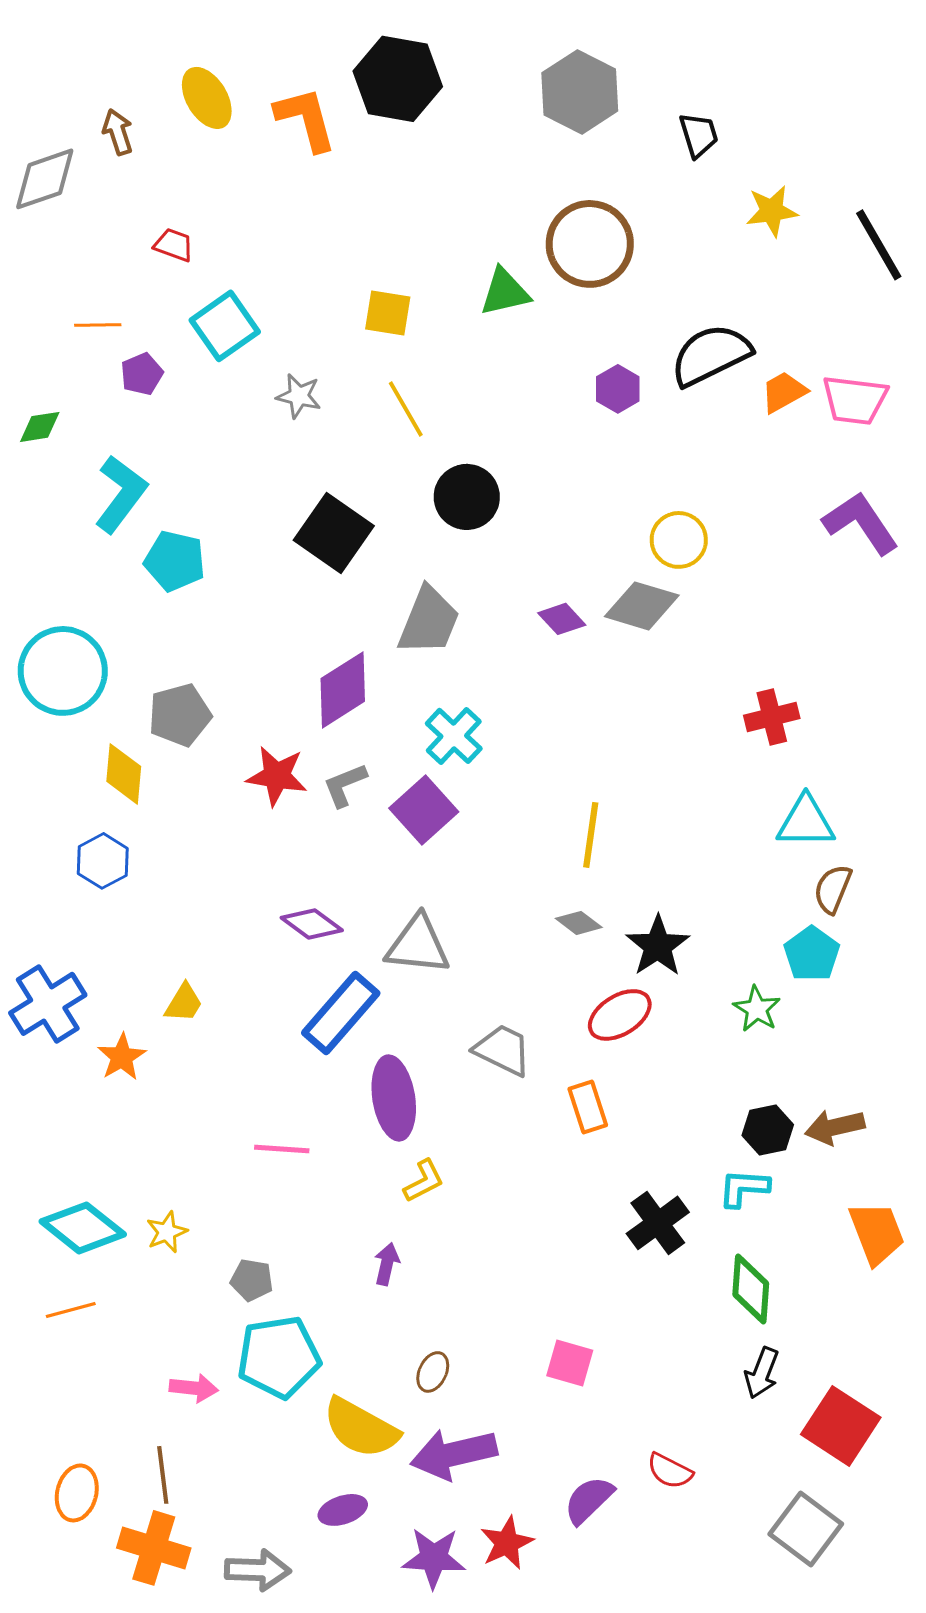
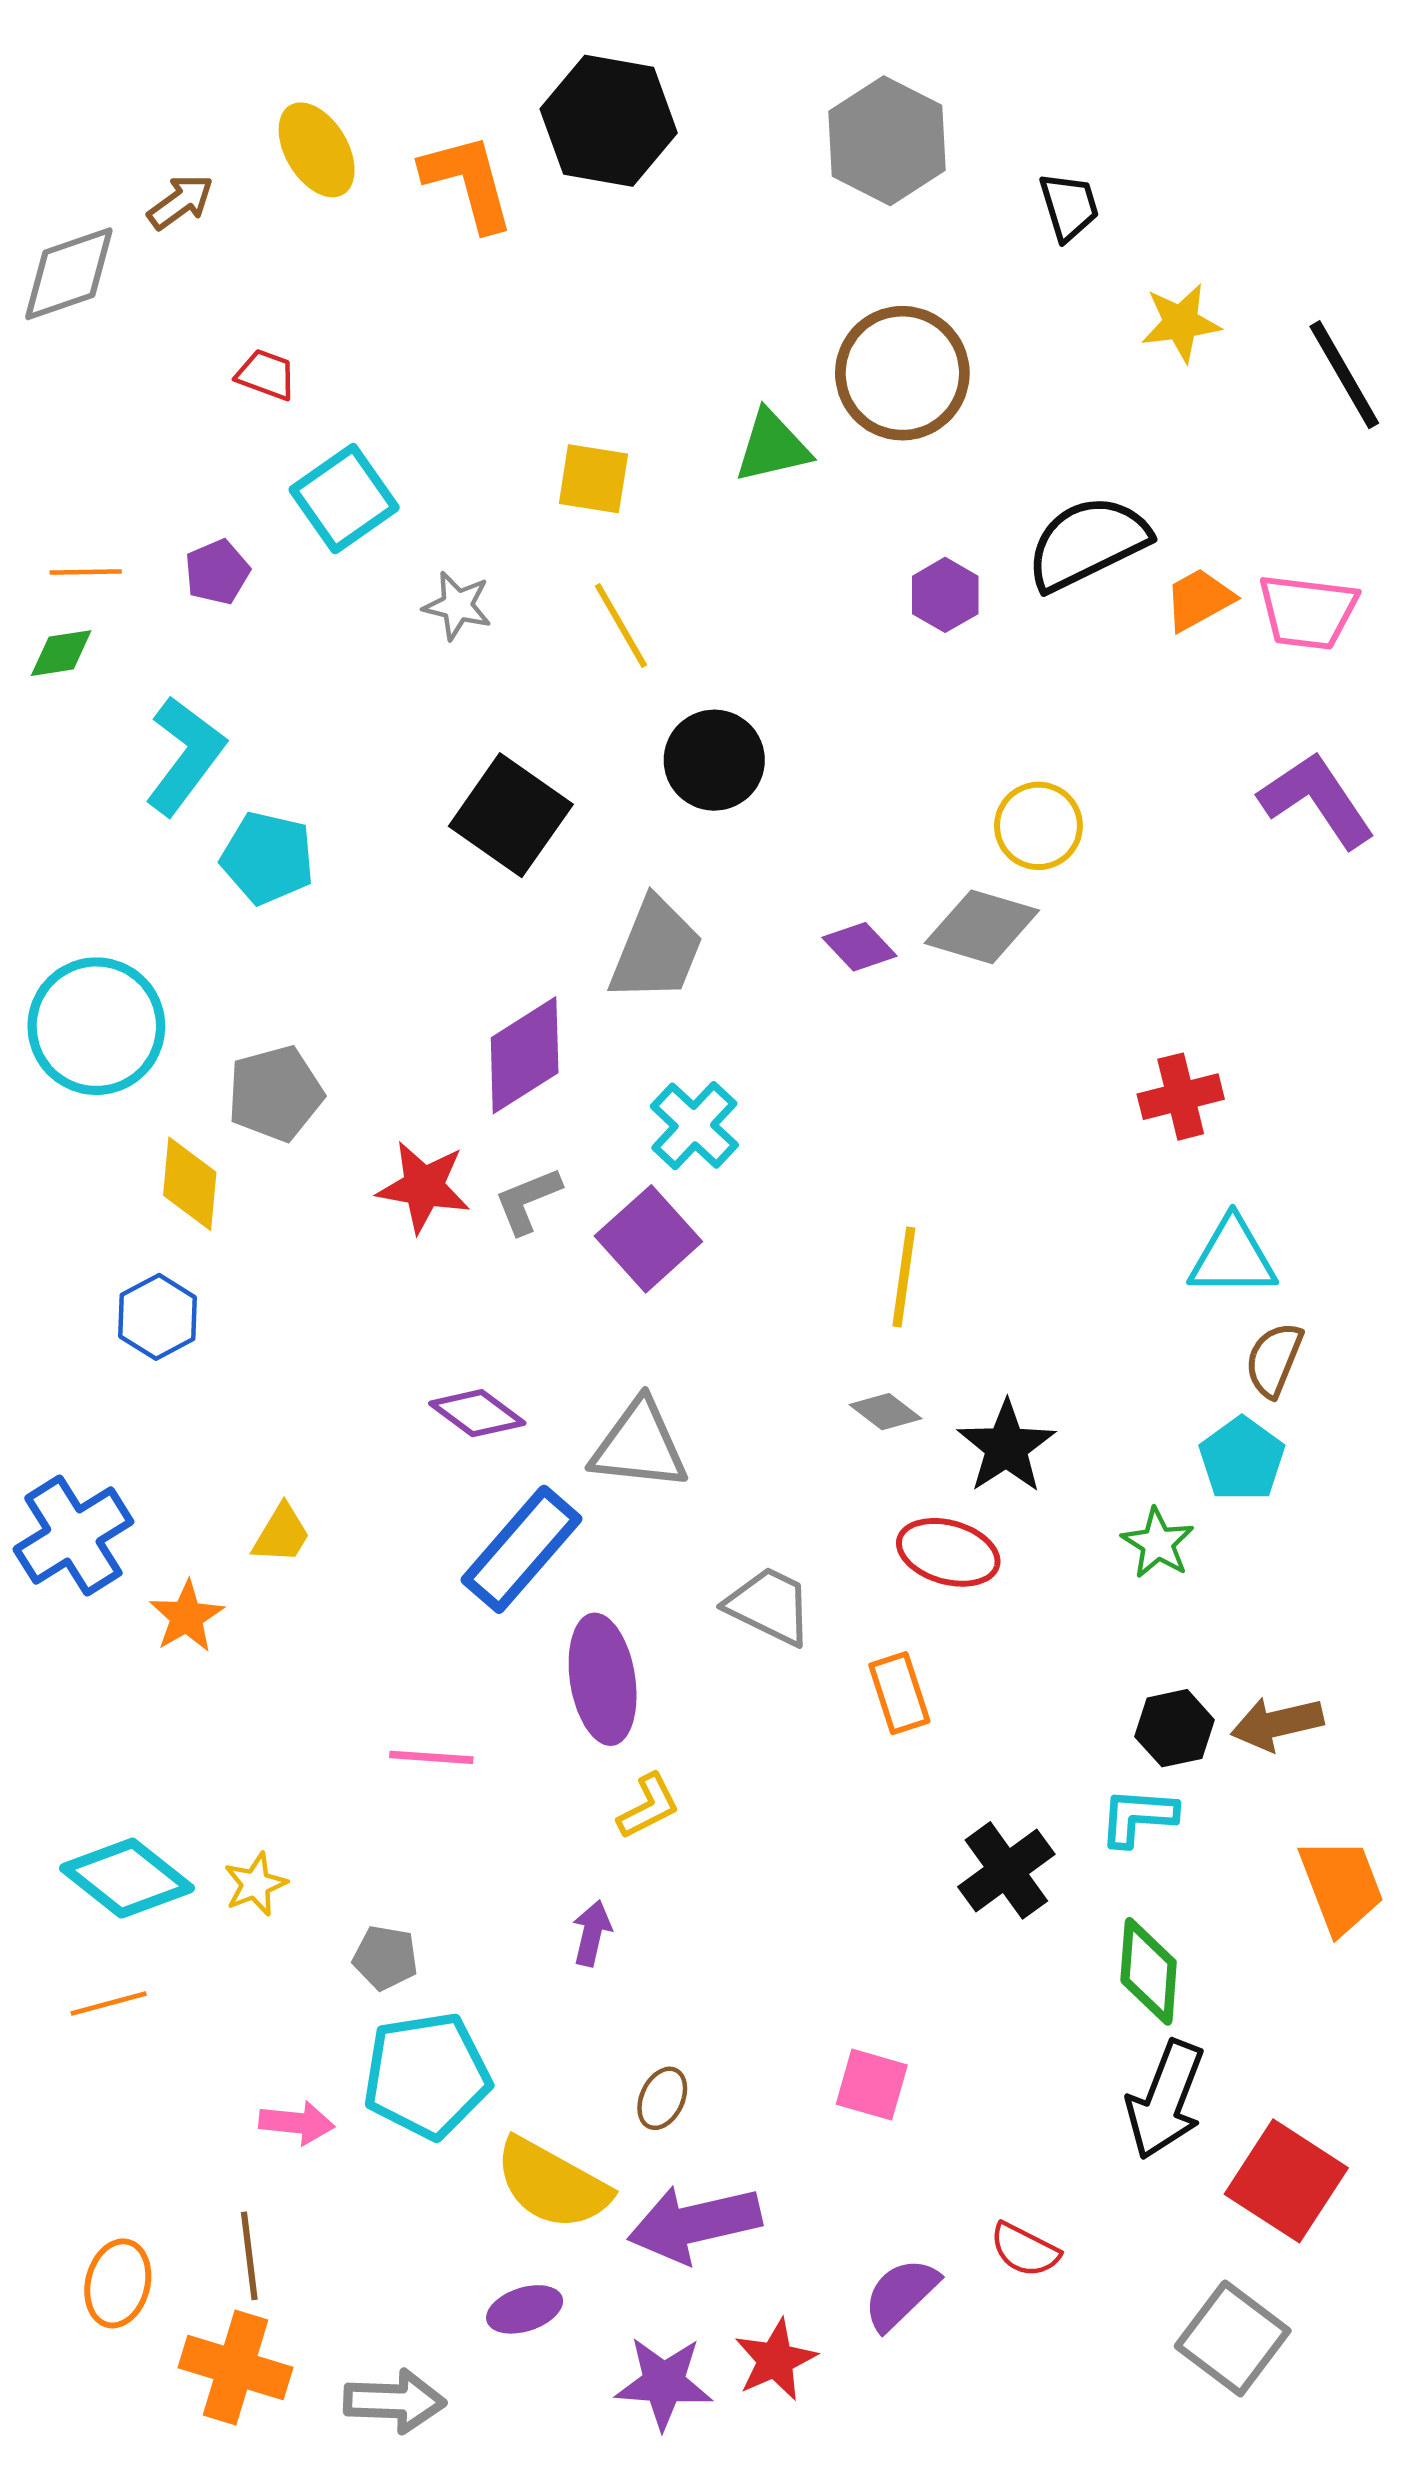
brown arrow: (118, 132) -> (180, 202), turned 72
orange line: (98, 325) -> (86, 572), moved
red ellipse: (620, 1015) -> (948, 1552), turned 48
black arrow: (762, 1373) -> (1165, 2100), size x1.5

